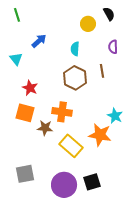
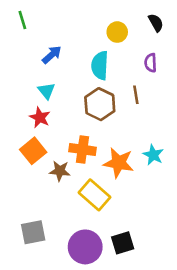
black semicircle: (109, 14) -> (156, 23), moved
cyan semicircle: (75, 49) -> (100, 65), size x1.5
cyan triangle: (16, 59) -> (46, 91), moved
orange square: (25, 113) -> (33, 151), turned 36
orange star: (100, 135) -> (119, 163), moved

